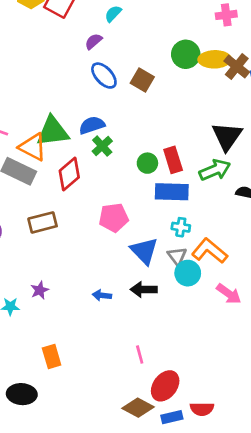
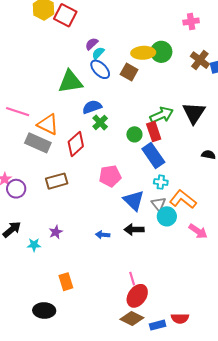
cyan semicircle: (113, 14) -> (98, 53), moved
yellow ellipse: (215, 59) -> (143, 53), moved
green triangle: (53, 131) -> (70, 82), moved
green arrow: (215, 170) -> (162, 115), moved
blue rectangle: (172, 192) -> (153, 156), turned 55
red ellipse: (165, 386) -> (137, 296), moved

